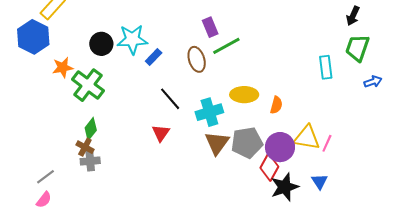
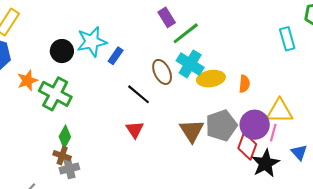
brown ellipse: (197, 59) -> (162, 72), moved
cyan cross: (209, 112) -> (190, 64), moved, turned -32
pink line: (327, 143) -> (273, 133), moved

